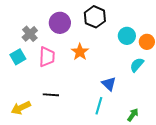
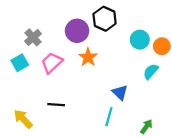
purple circle: (60, 23) -> (77, 31), moved
pink trapezoid: (47, 57) -> (52, 63), turned -135
yellow arrow: (21, 108) -> (23, 119), turned 72

